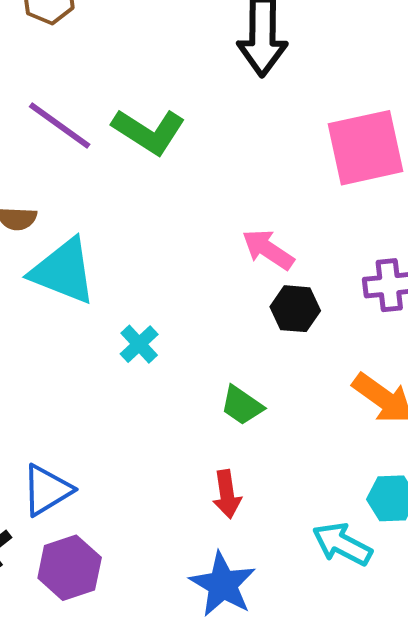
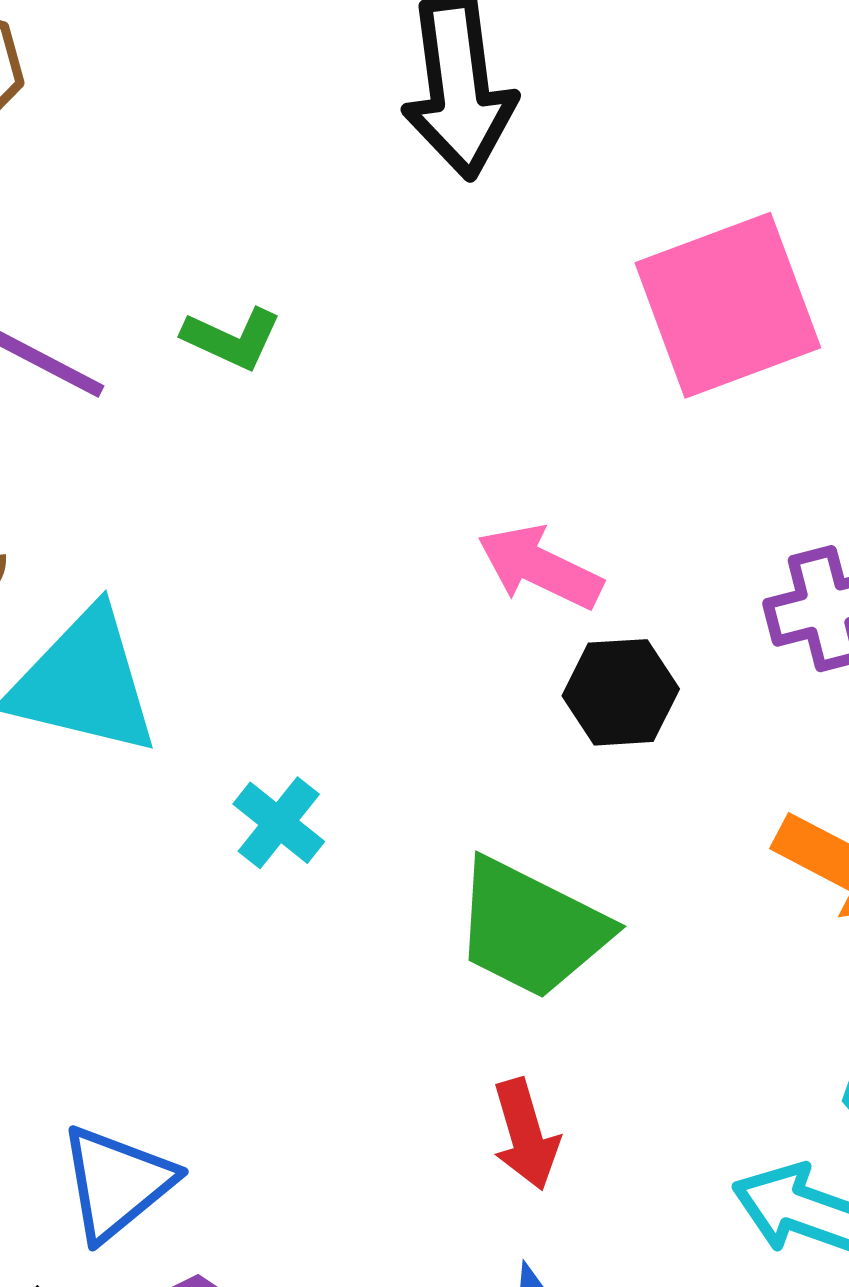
green L-shape: (149, 131) -> (232, 338), size x0.6
green trapezoid: (242, 405) -> (531, 928), size x1.6

